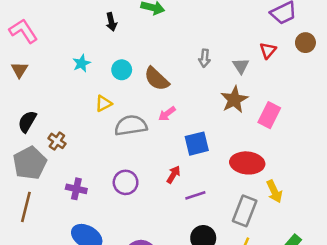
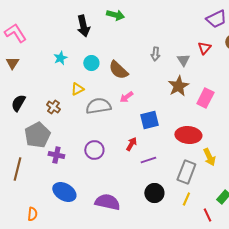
black arrow: (111, 22) -> (83, 26), size x1.5
brown cross: (57, 141) -> (53, 107), moved
gray pentagon: (30, 163) -> (37, 135), moved

